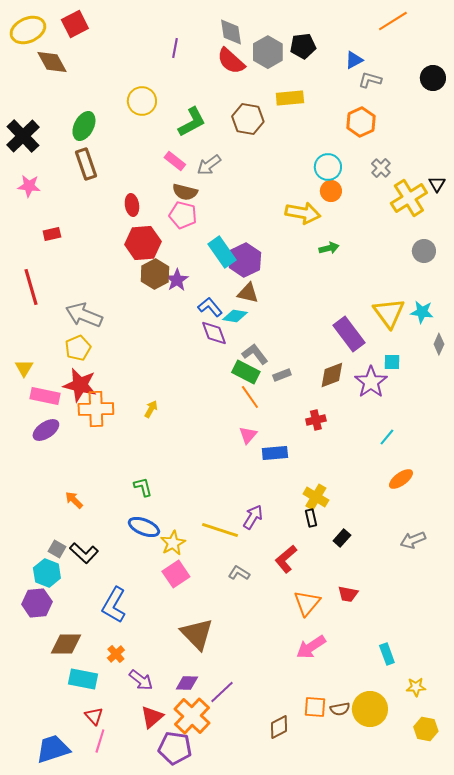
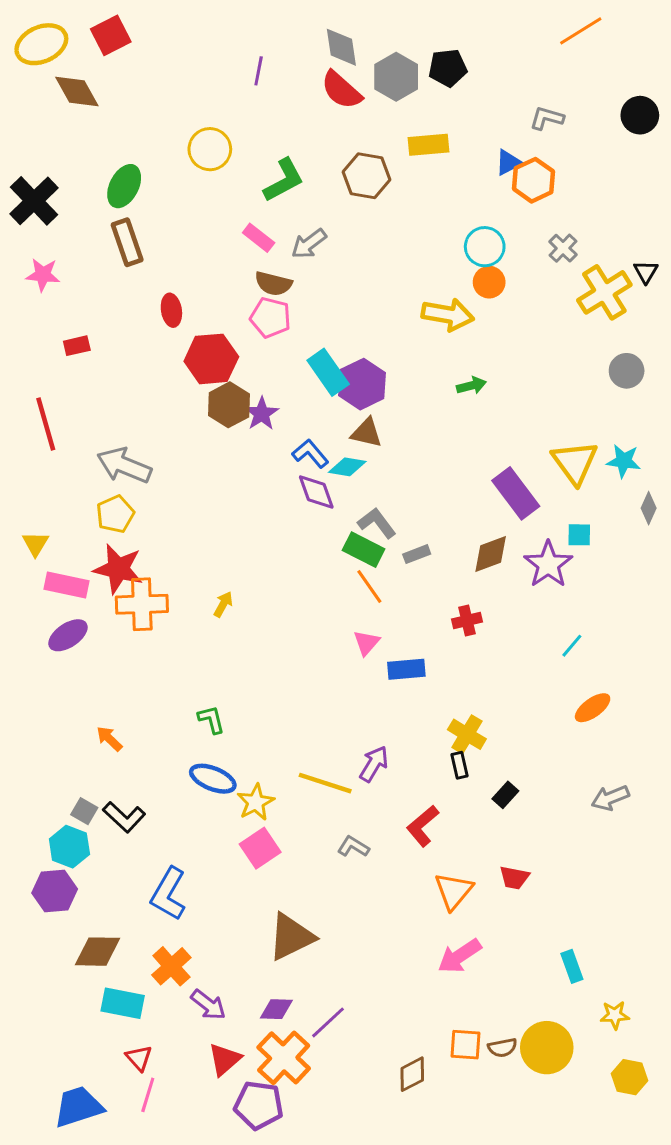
blue triangle: (354, 60) -> (508, 162), moved
red ellipse: (132, 205) -> (171, 310), moved
green arrow: (329, 248) -> (471, 386), moved
brown triangle: (197, 634) -> (291, 937), turned 48
orange cross: (116, 654) -> (171, 966), size x1.5

